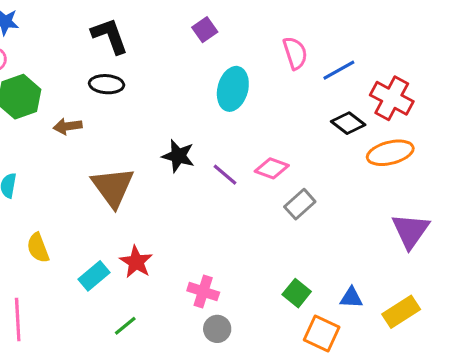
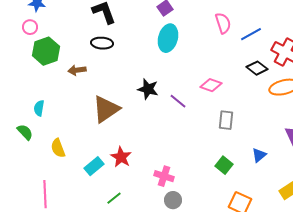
cyan ellipse: (233, 89) -> (168, 38), moved
pink diamond: (272, 168) -> (211, 85), moved
brown triangle: (113, 187) -> (106, 109), turned 32
gray rectangle: (300, 204) -> (226, 120), turned -42
green square: (297, 293) -> (224, 165), moved
blue triangle: (351, 298) -> (259, 155), moved, turned -42

